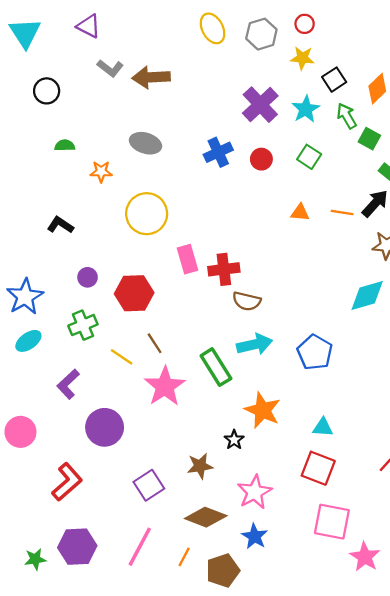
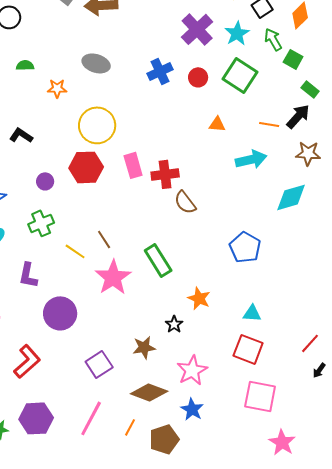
green square: (309, 157) -> (240, 75), size x1.6
orange triangle: (300, 213) -> (217, 124), moved
red hexagon: (134, 293) -> (86, 167), moved
brown semicircle: (247, 301) -> (185, 202), turned 40
cyan arrow: (255, 344) -> (251, 159), moved
purple L-shape: (68, 384) -> (28, 275), turned -36
orange star: (263, 410) -> (199, 298), size x0.7
pink star: (365, 557) -> (282, 442), moved

